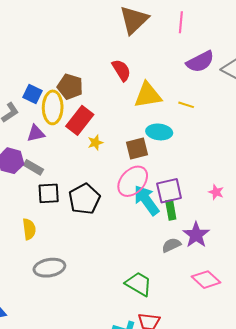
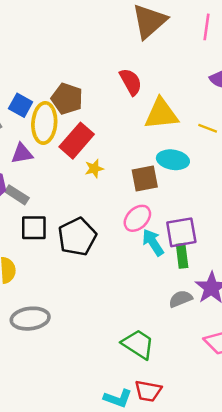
pink ellipse: (133, 181) -> (137, 218), size x0.7
cyan arrow: (146, 200) -> (153, 242), size x0.7

